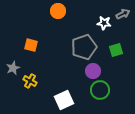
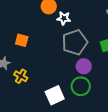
white star: (104, 23) -> (64, 18), moved
green circle: (100, 90) -> (81, 86), moved

